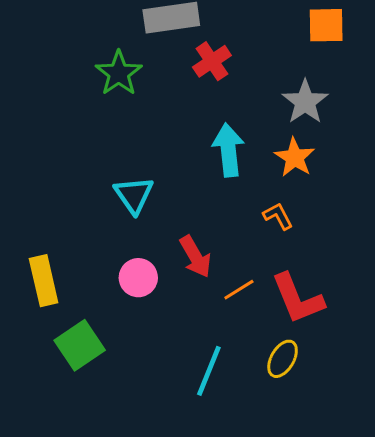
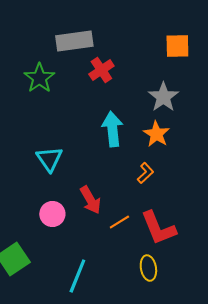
orange L-shape: (278, 216) -> (145, 173), turned 75
yellow ellipse: (283, 359) -> (148, 268), turned -40
cyan line: (209, 371) -> (77, 276), moved

